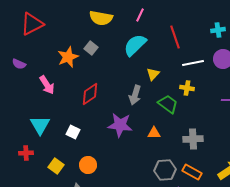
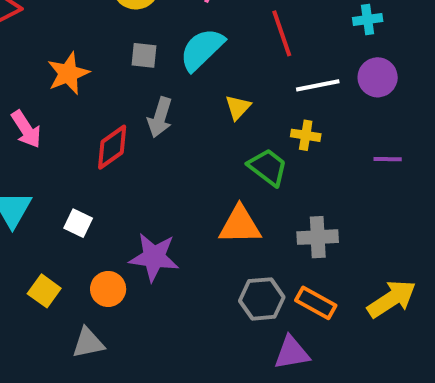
gray square: (91, 48) -> (144, 55), moved, turned -32
gray arrow: (135, 95) -> (160, 117), moved
purple star: (120, 125) -> (154, 257), moved
orange triangle: (154, 133) -> (240, 225), size x1.6

